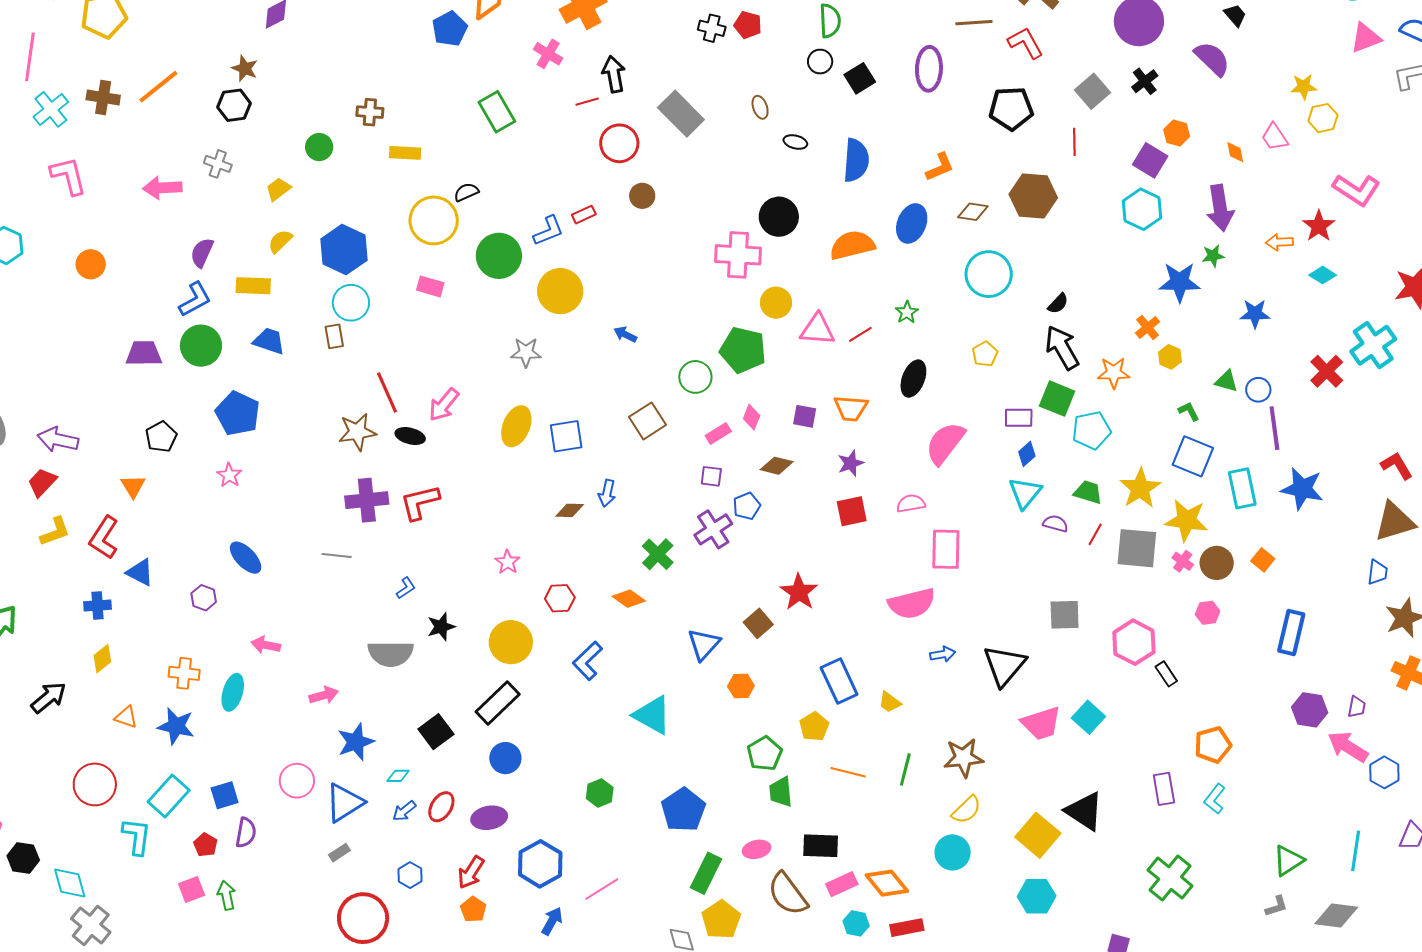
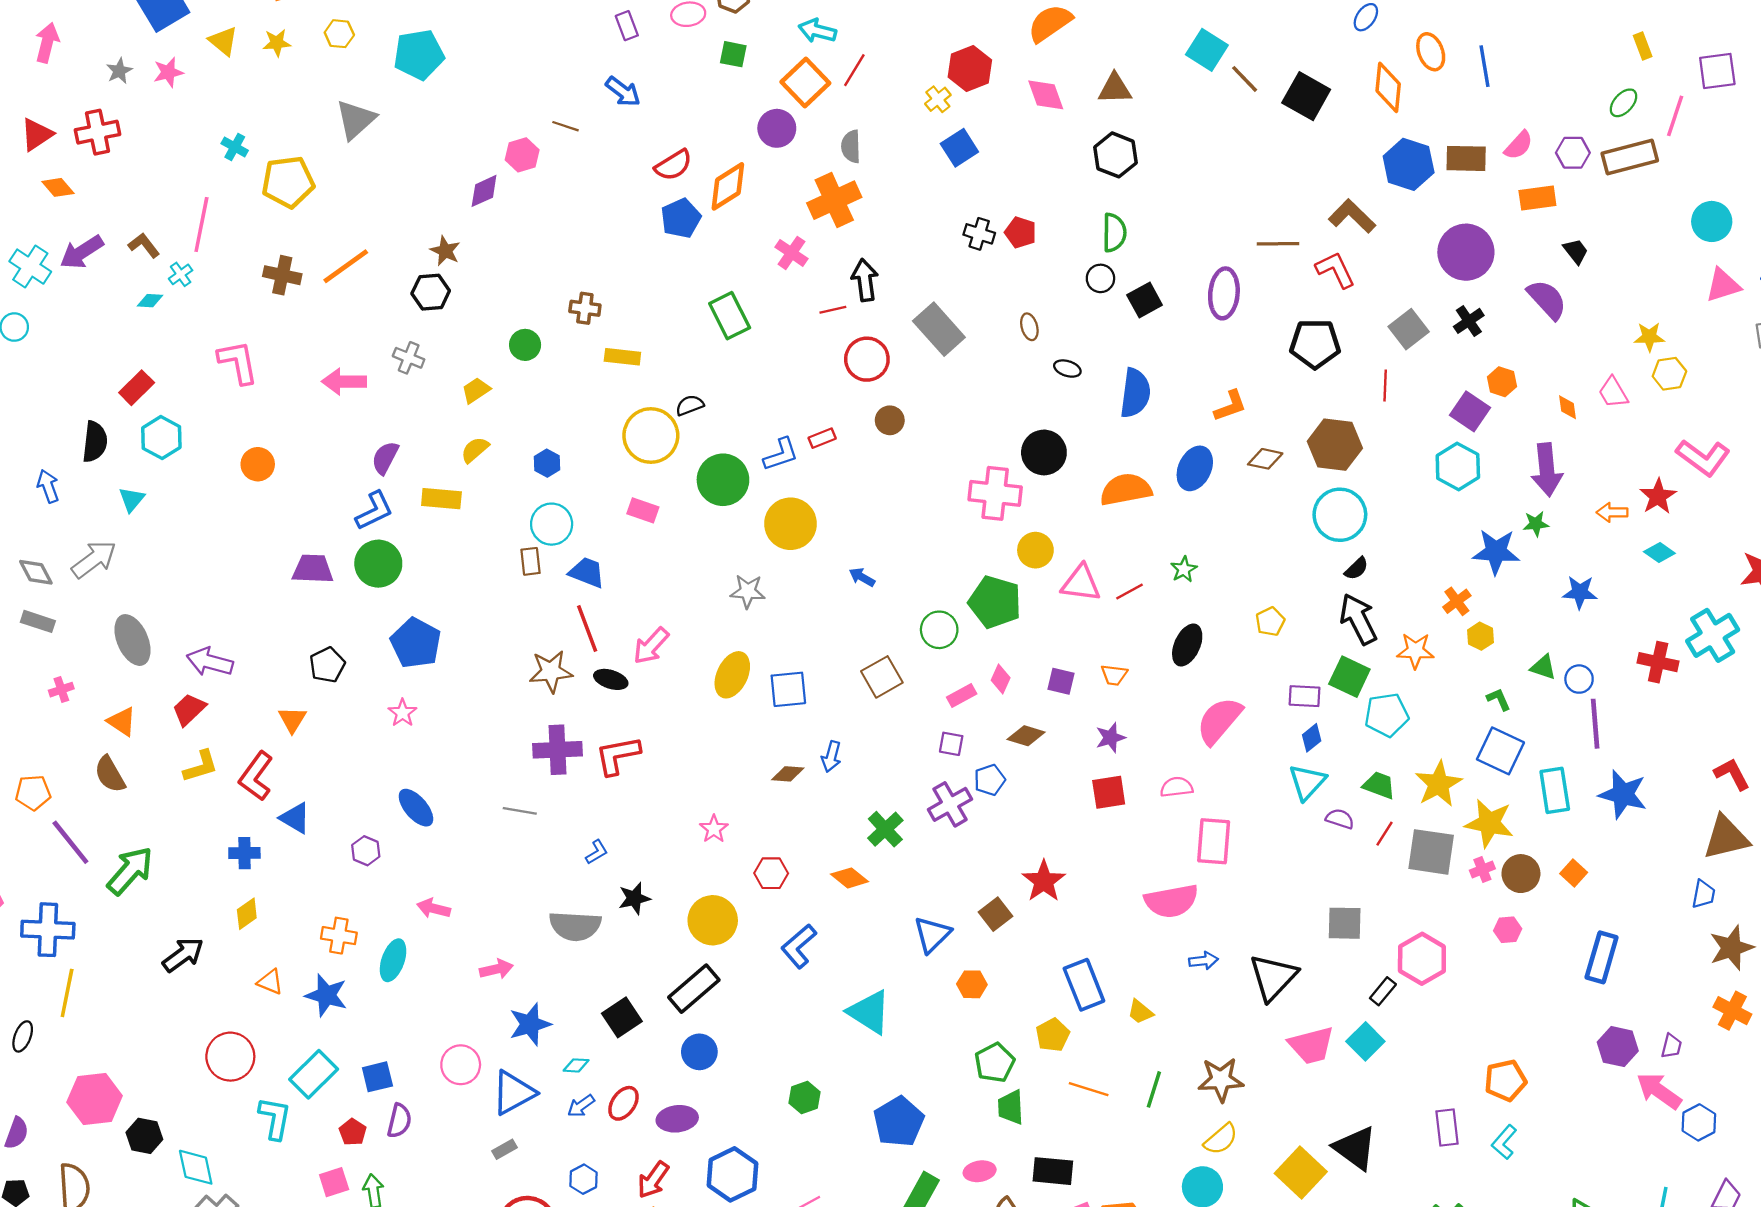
cyan cross: (51, 109) -> (181, 274), moved, size x0.6
blue hexagon: (344, 250) -> (547, 463), size x0.5
cyan circle: (989, 274) -> (1340, 515), moved
blue trapezoid: (269, 341) -> (587, 572), moved
red cross: (1327, 371) -> (1658, 662), turned -36
orange trapezoid: (851, 408) -> (1114, 675), size x0.7
pink cross: (1183, 561) -> (1482, 870), turned 30
black rectangle: (1166, 674) -> (1383, 991), moved, turned 70

